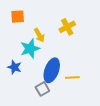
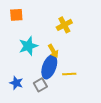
yellow arrow: (39, 35) -> (53, 51), moved
blue star: (14, 67) -> (16, 83), moved

